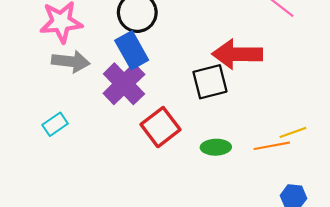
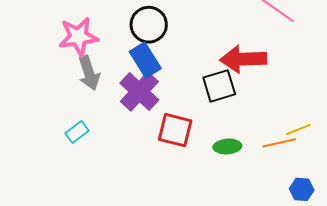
gray arrow: (71, 61) -> (89, 73), turned 68
red square: (161, 127) -> (175, 130), turned -36

